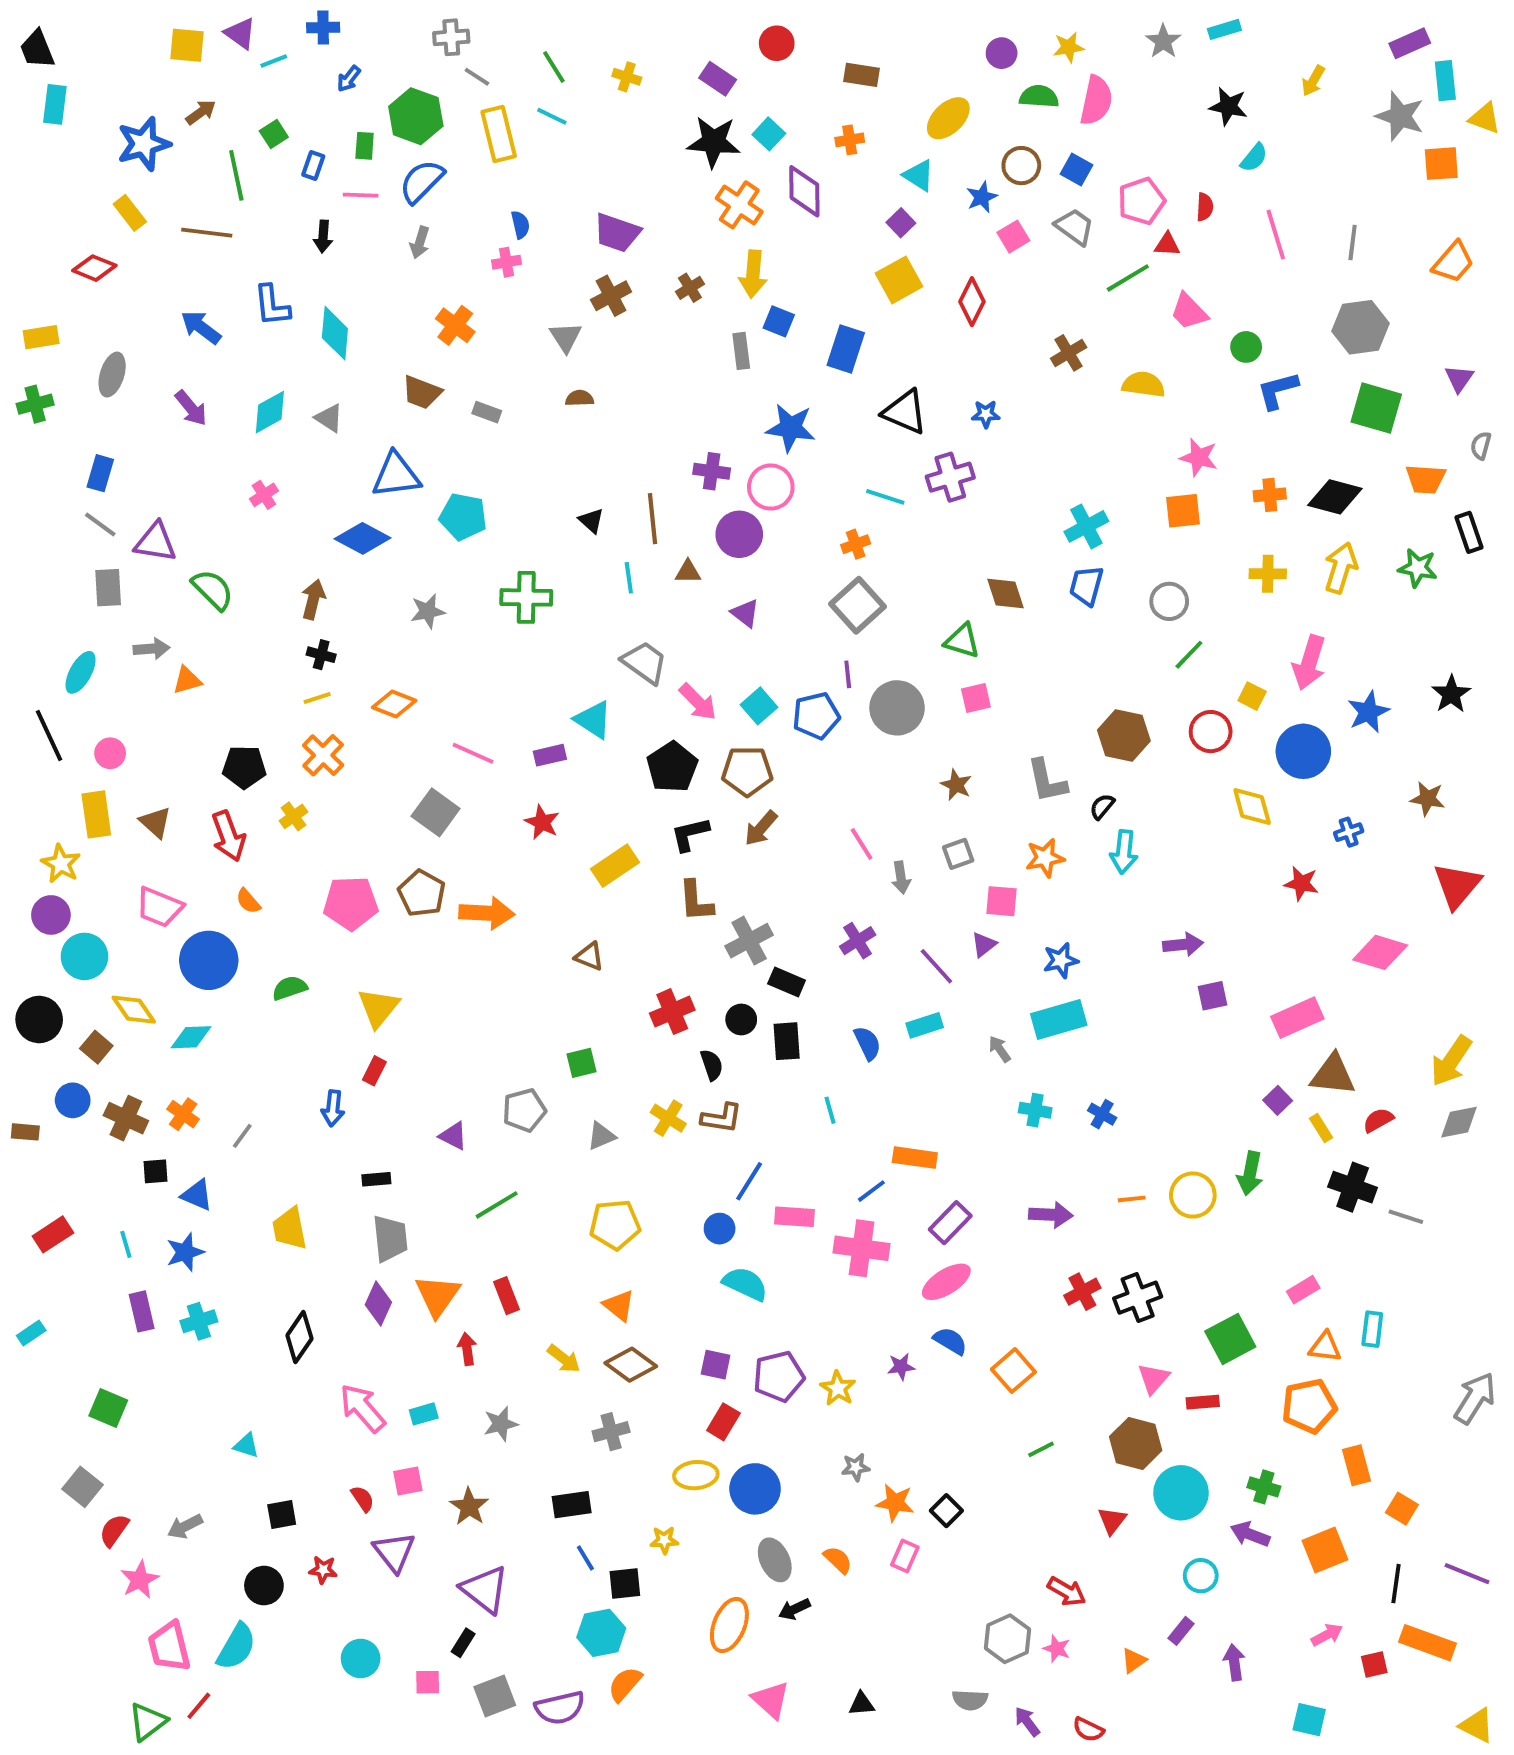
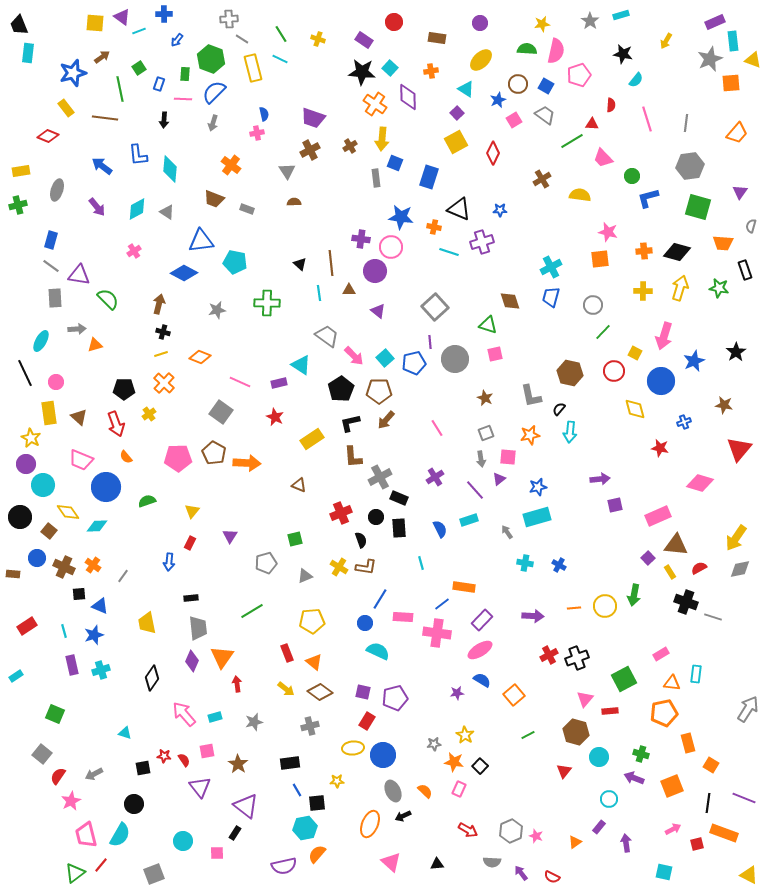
purple circle: (1002, 53) -> (480, 23), moved
gray star: (1400, 116) -> (710, 59), turned 30
pink pentagon: (1142, 201) -> (579, 75), moved
orange cross: (856, 544) -> (434, 227), moved, turned 32
gray arrow: (901, 878) -> (481, 459), moved
yellow triangle: (378, 1008) -> (192, 511), size x0.7
purple triangle: (453, 1136) -> (230, 536), moved, turned 35
red rectangle: (507, 1296) -> (287, 653), moved
yellow star: (838, 1388) -> (465, 735), moved
cyan circle: (1181, 1493) -> (599, 757), size x0.7
red star: (323, 1570) -> (164, 756), moved
red arrow: (1067, 1591) -> (468, 830), moved
gray square: (495, 1696) -> (154, 874), moved

